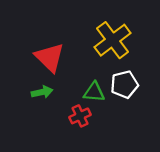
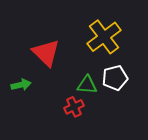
green arrow: (42, 92) -> (21, 85), moved

